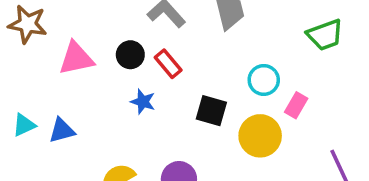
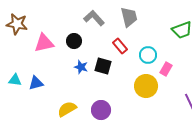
red rectangle: (168, 64) -> (120, 46), moved
black square: (211, 111) -> (103, 66), moved
cyan triangle: (24, 125) -> (15, 80), turned 32

